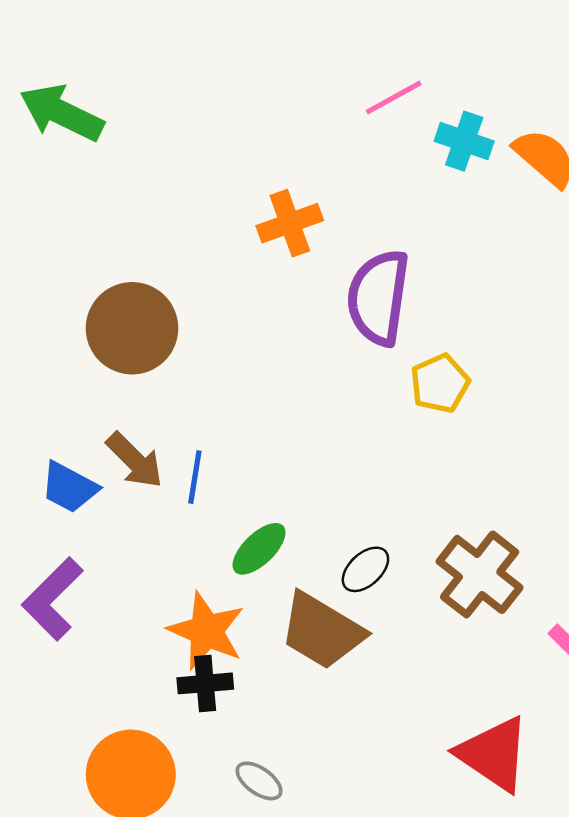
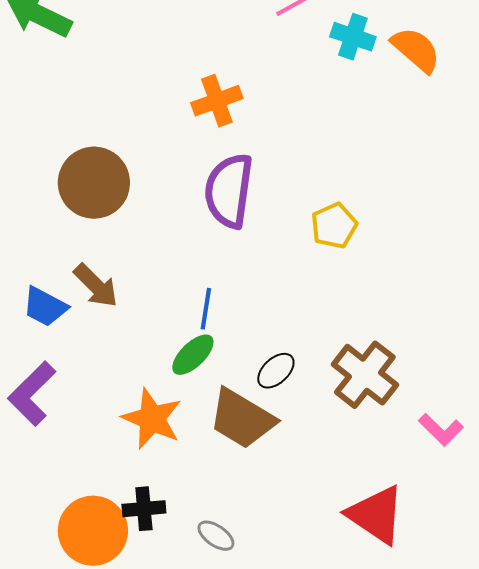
purple semicircle: (378, 297) -> (229, 191), moved
blue line: (195, 477) -> (206, 309), moved
black cross: (205, 683) -> (144, 509), moved
gray ellipse: (259, 781) -> (216, 536), moved

